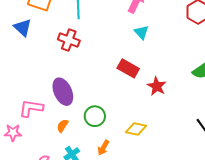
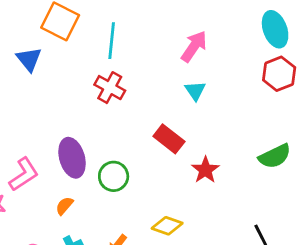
red cross: (69, 40) -> (110, 88), moved
pink L-shape: (31, 108) -> (24, 174), turned 130
green circle: (95, 116) -> (114, 176), moved

